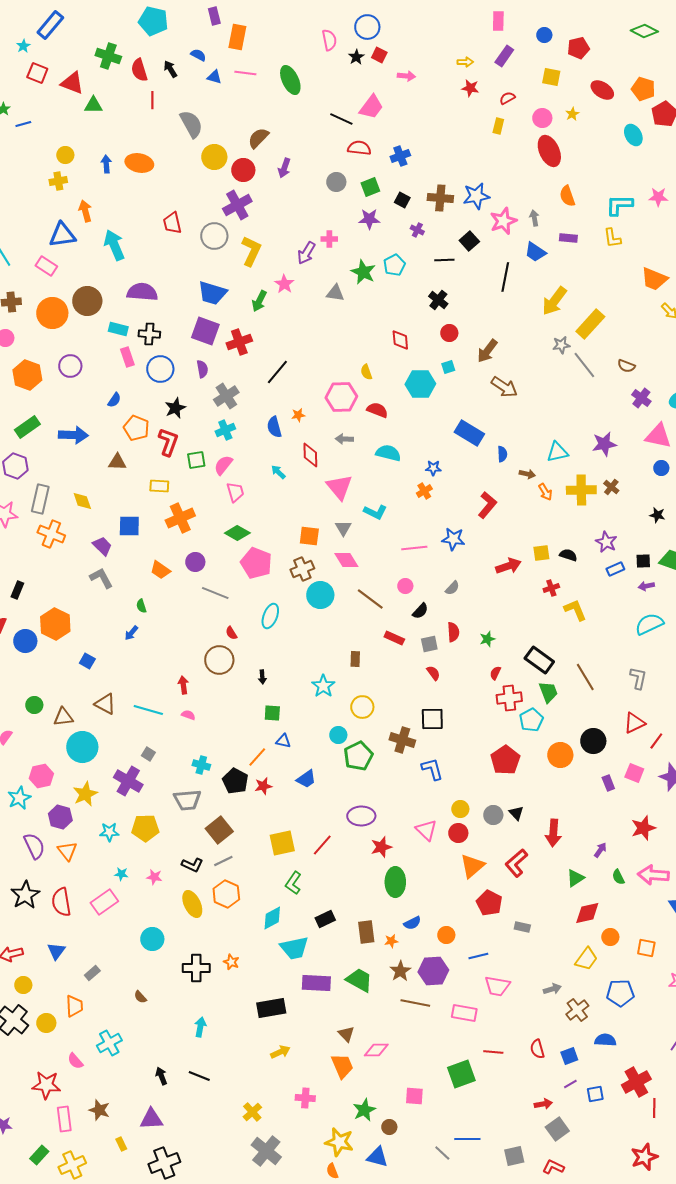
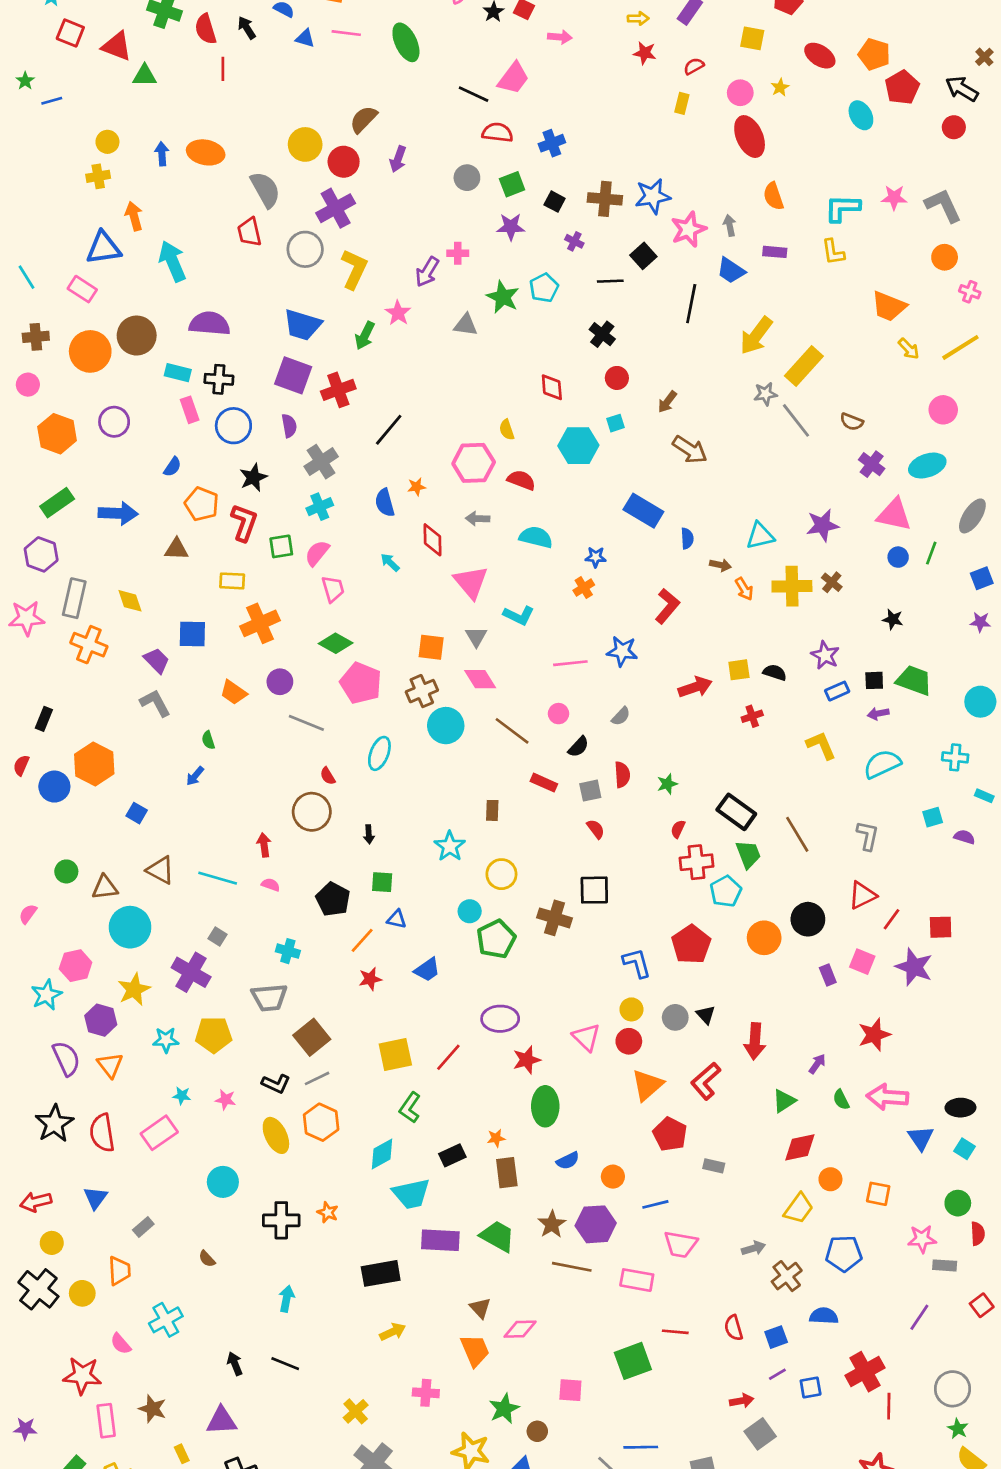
gray semicircle: (191, 124) -> (265, 190), moved
brown arrow: (487, 351) -> (667, 402), size x0.7
yellow L-shape: (575, 610) -> (821, 745), moved
blue L-shape: (432, 769) -> (637, 963), moved
black pentagon: (235, 781) -> (333, 899), moved
orange star: (391, 941) -> (496, 1138), moved

